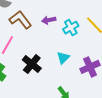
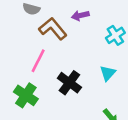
purple arrow: (49, 20) -> (80, 16), moved

